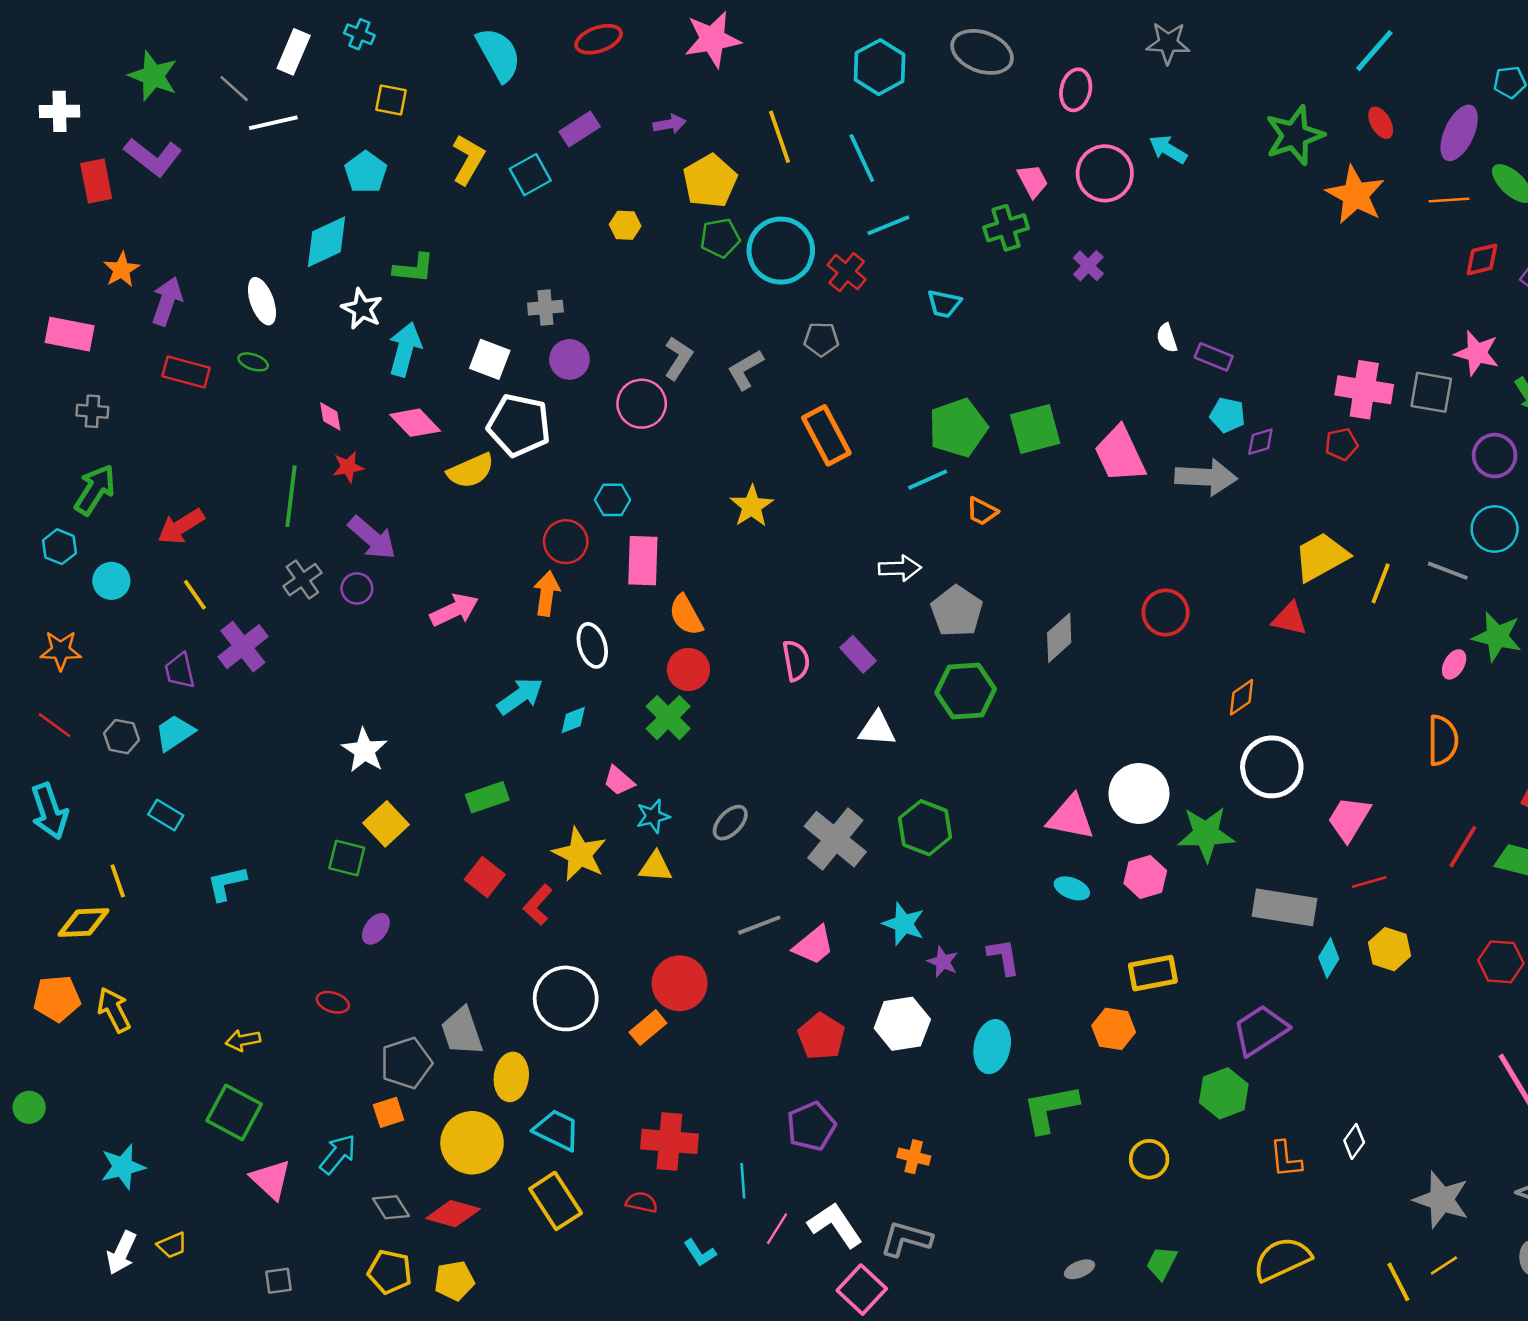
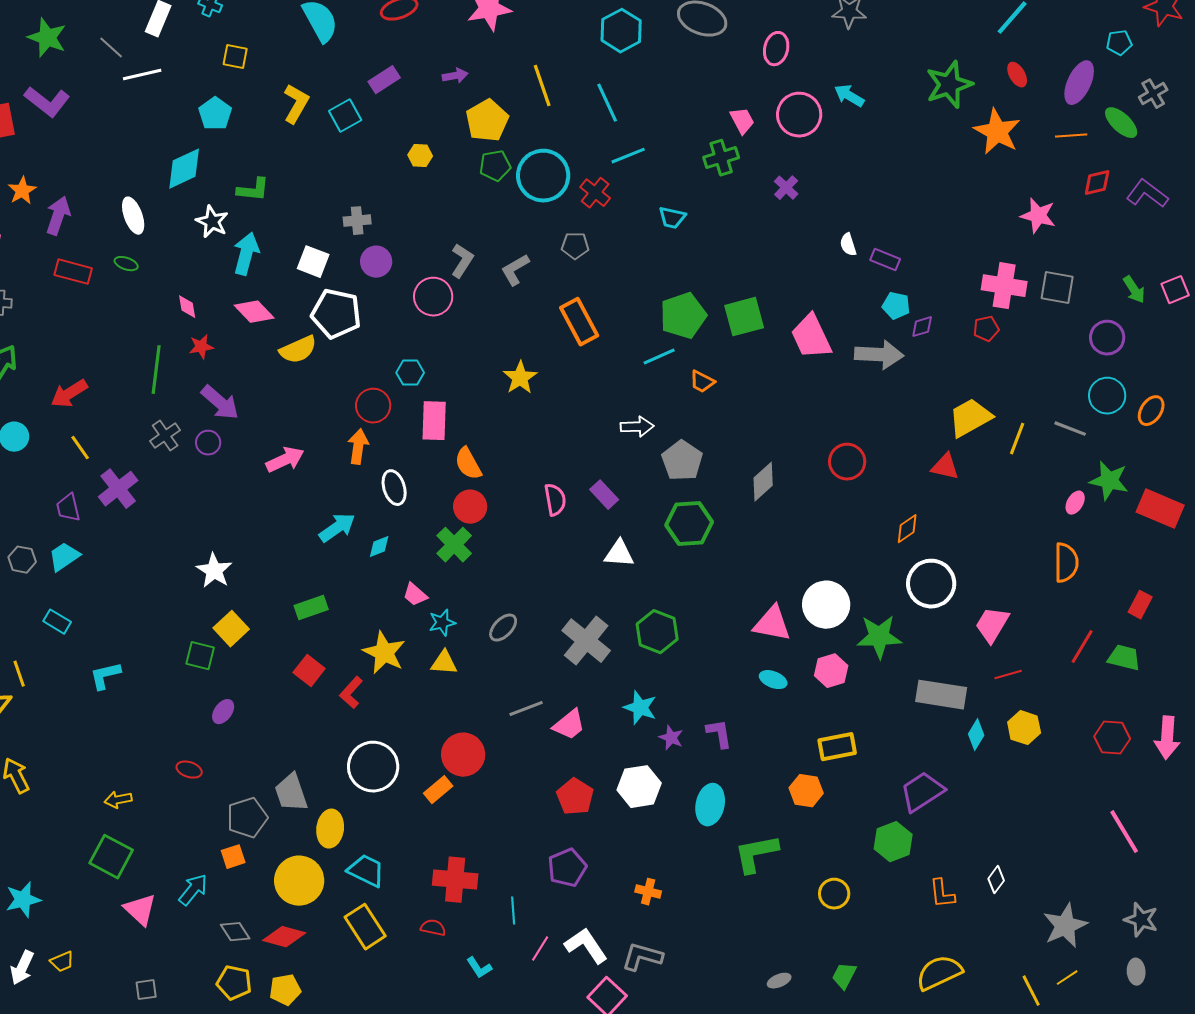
pink star: (1477, 353) -> (1038, 216), moved
gray star: (1441, 1200) -> (1065, 926), turned 30

